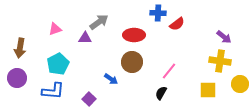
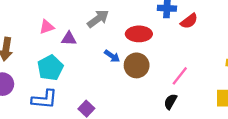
purple triangle: (85, 38) -> (69, 39), moved
blue arrow: (111, 79) -> (112, 56), moved

